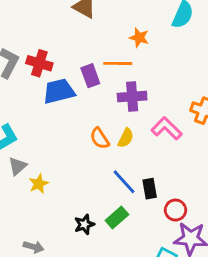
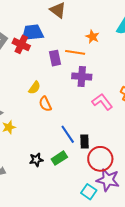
blue trapezoid: (59, 91) -> (32, 33), moved
orange semicircle: (100, 138) -> (45, 104), moved
yellow semicircle: (126, 138) -> (35, 88), moved
red circle: (175, 210) -> (100, 159), size x1.6

